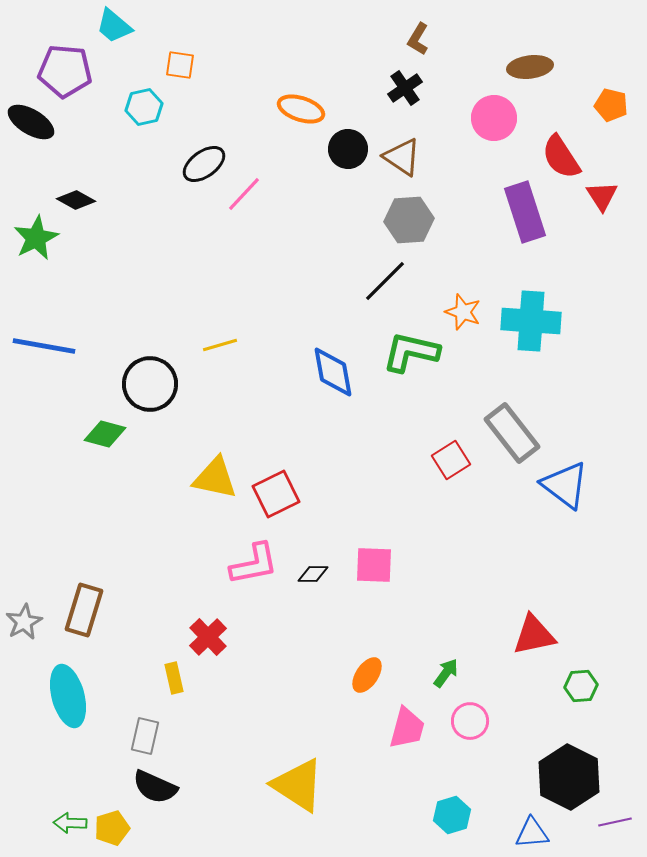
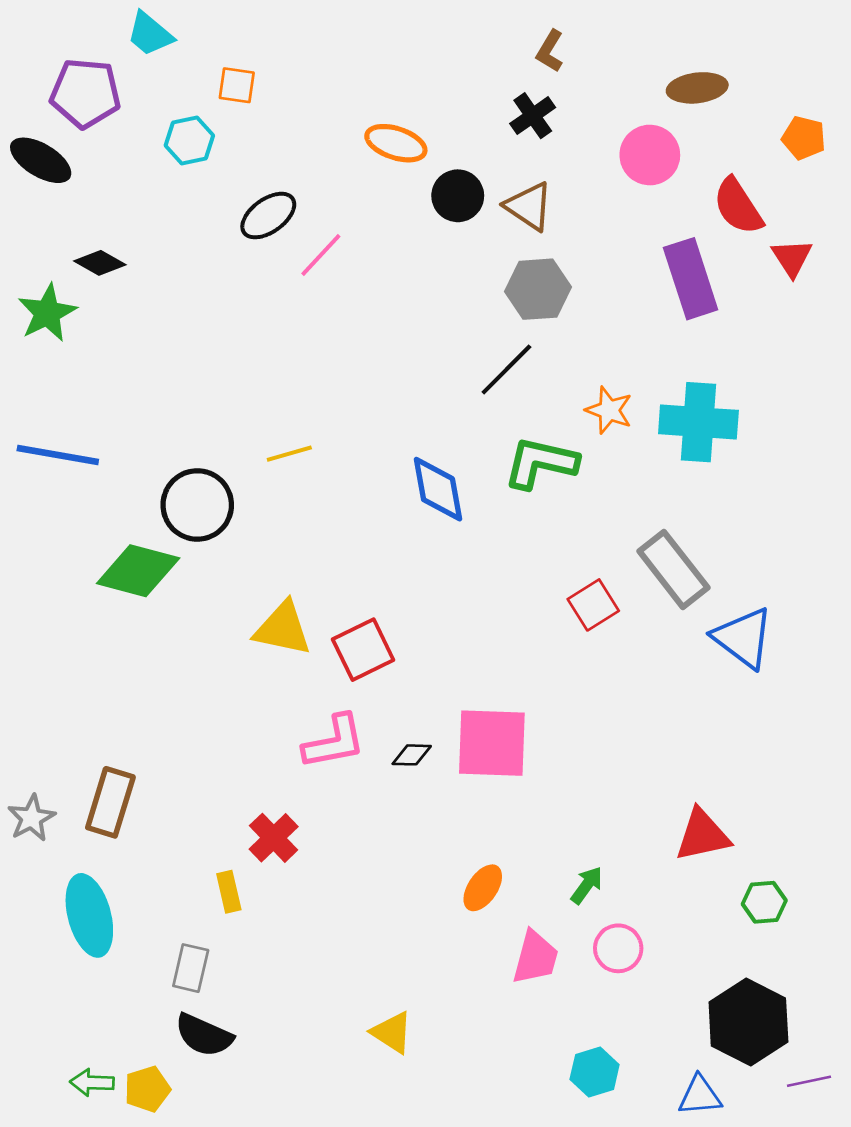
green diamond: (105, 434) -> (138, 571), size x1.5
pink square: (374, 565) -> (492, 743), size x1.5
yellow triangle: (298, 785) -> (392, 1033), size x0.6

